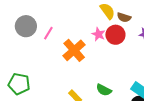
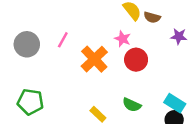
gray circle: (26, 26) -> (27, 44), moved
red circle: (115, 35) -> (136, 60), moved

